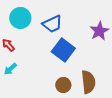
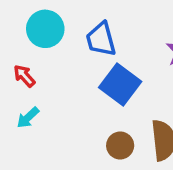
blue trapezoid: (52, 24) -> (101, 39), turned 100

